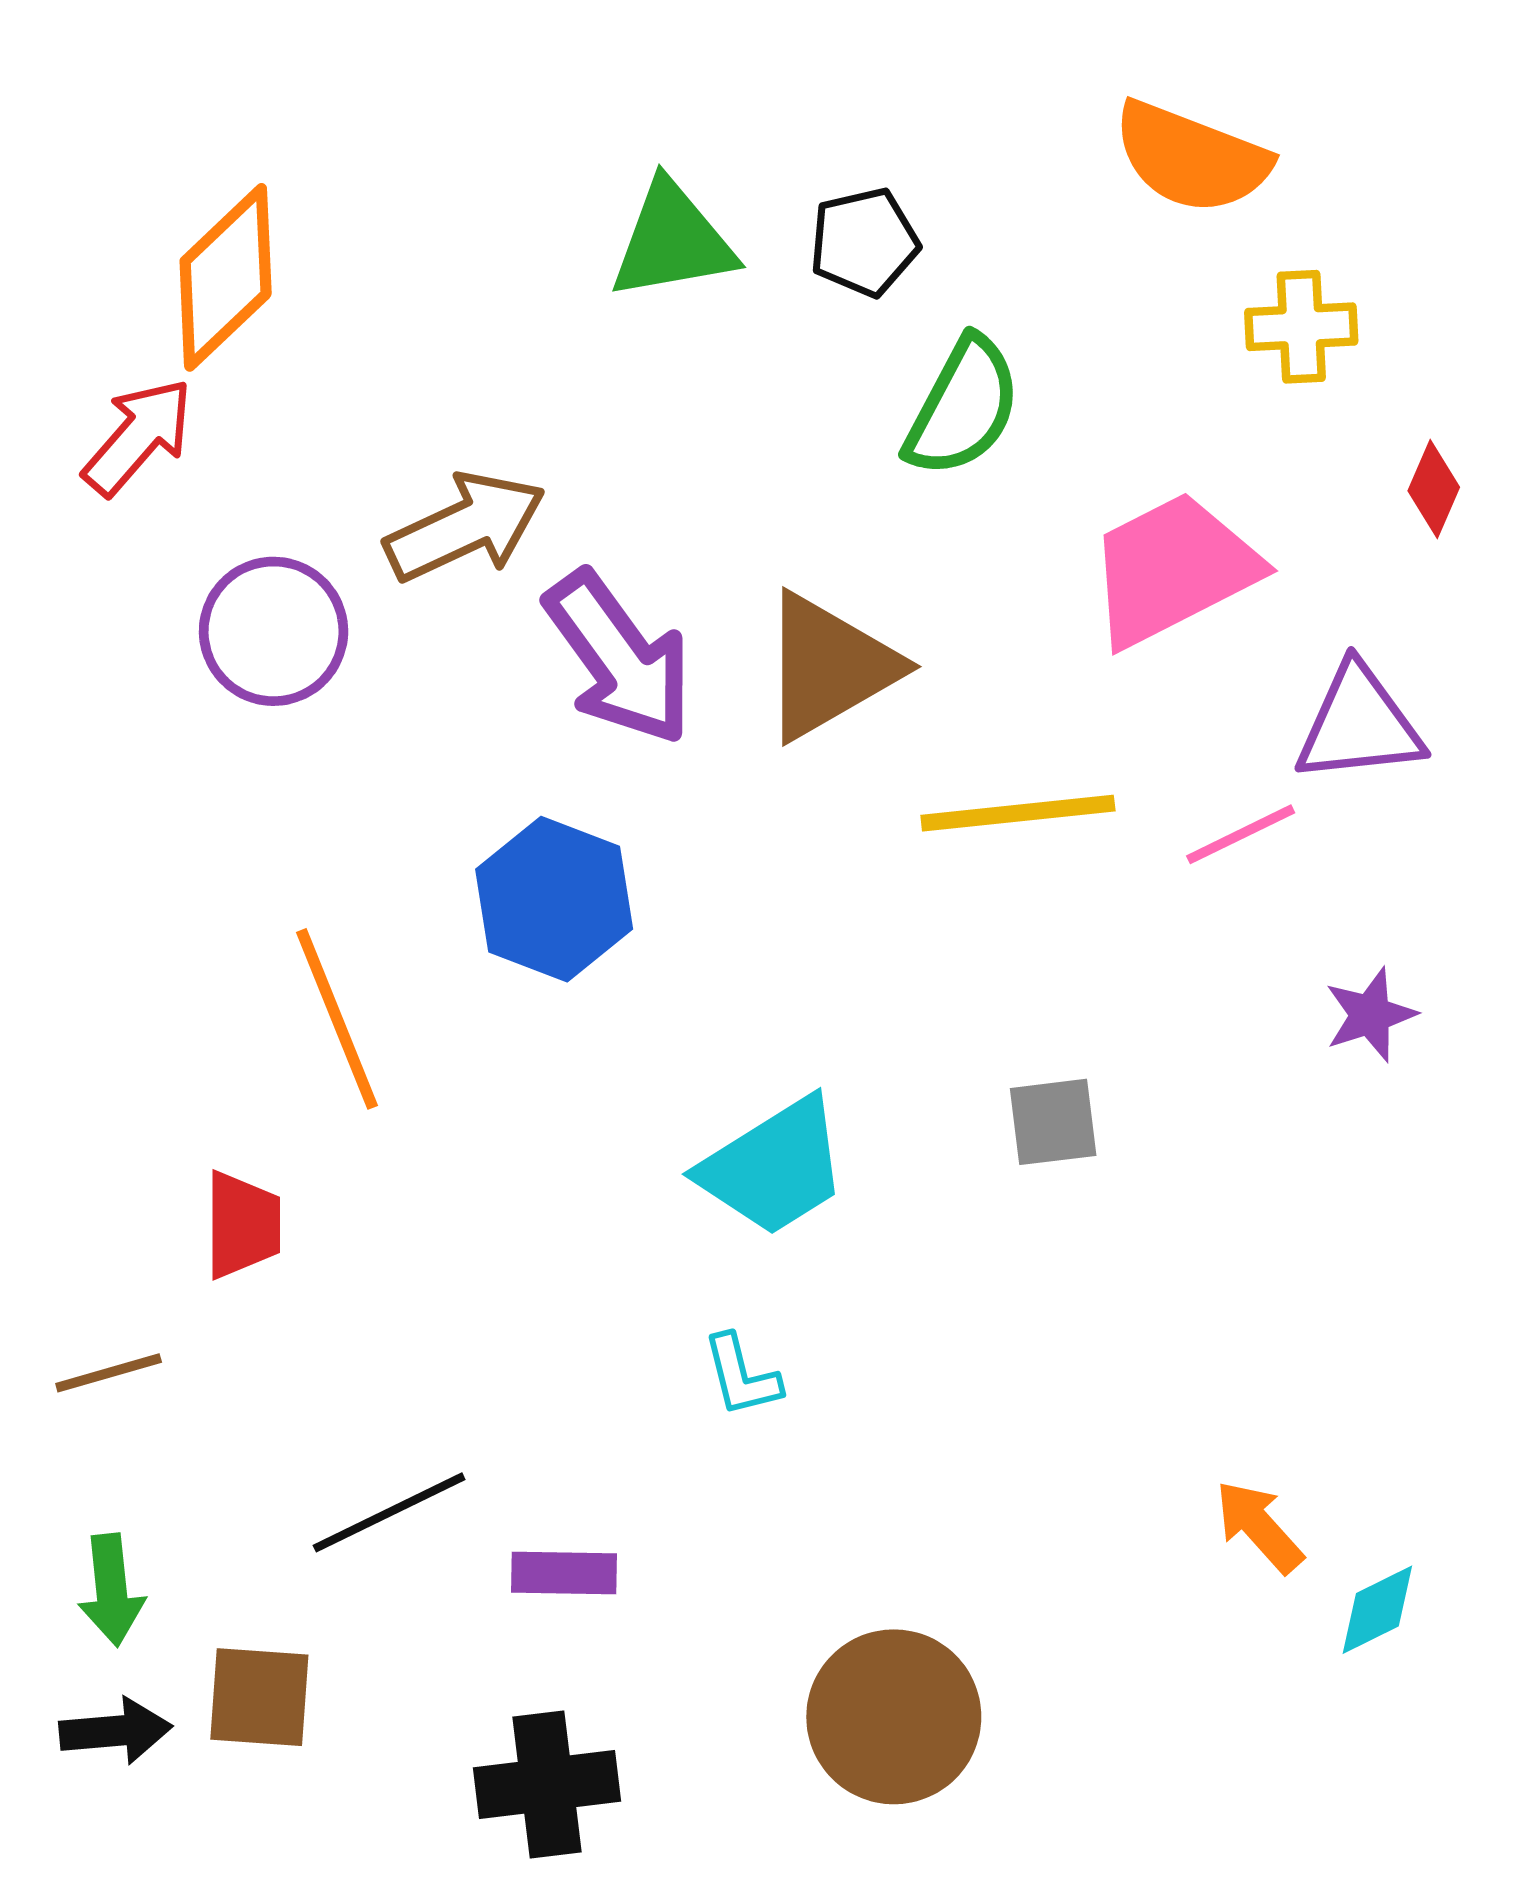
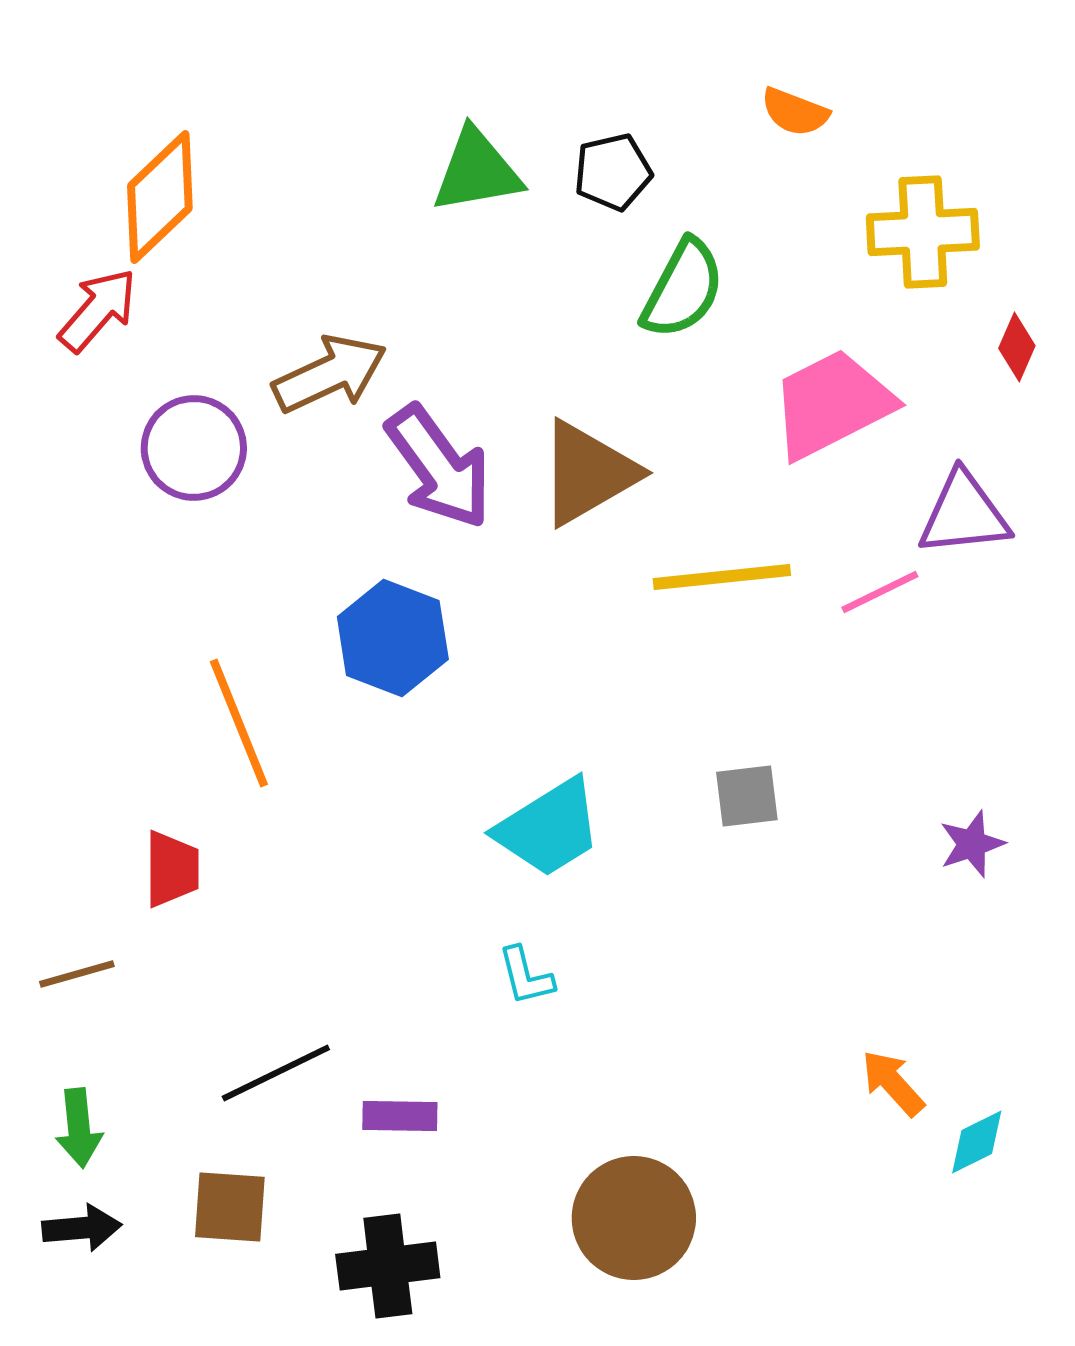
orange semicircle: (1191, 158) -> (795, 112), moved, size x0.6
yellow cross: (1301, 327) -> (923, 232), size x1.4
purple star: (1370, 1015) -> (972, 844), moved
brown square: (259, 1697) -> (230, 1207), moved

